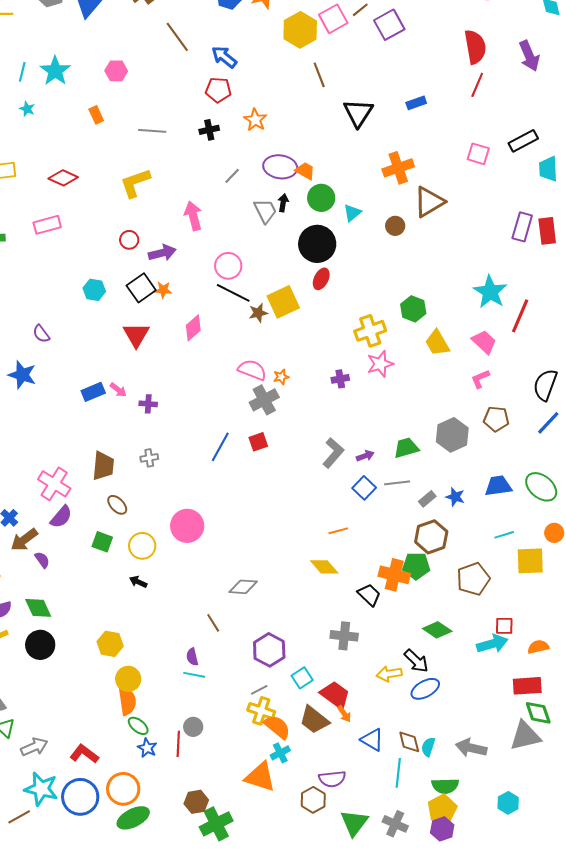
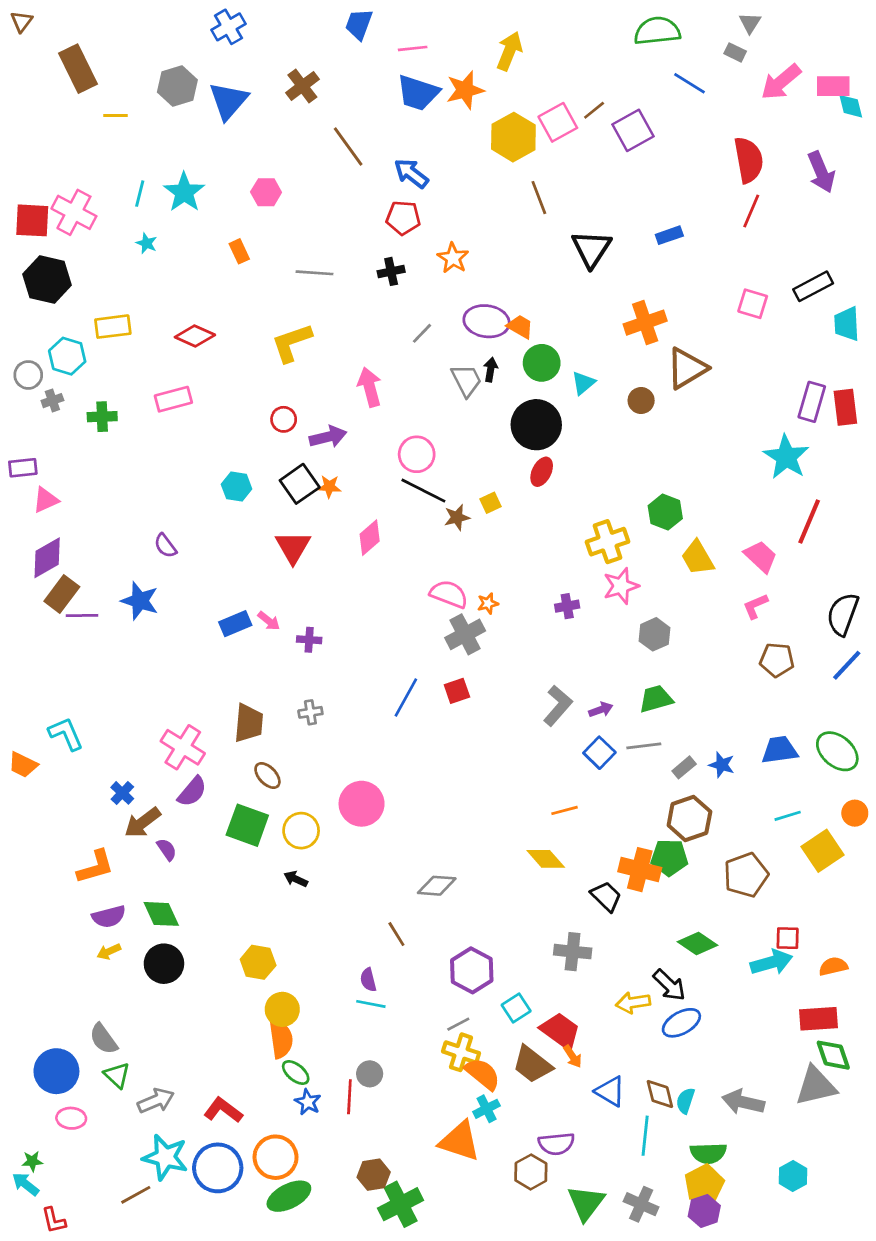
cyan star: (490, 292) -> (786, 457), moved
yellow square: (283, 302) -> (491, 503), size x0.5
gray hexagon: (452, 435) -> (655, 634), moved, size x0.7
green square: (102, 542) -> (247, 825), size x1.5
yellow square: (530, 561) -> (823, 851), turned -32

